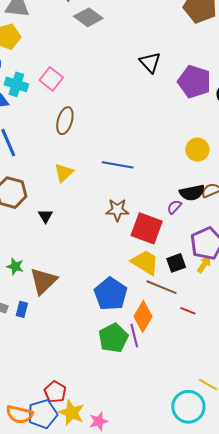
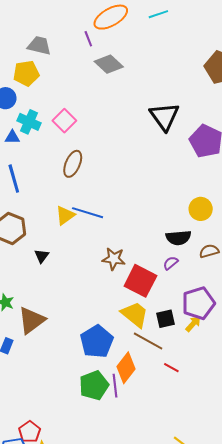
black triangle: (150, 62) -> (164, 116), size x1.4
blue line: (118, 165) -> (88, 213), moved
black semicircle: (192, 193) -> (178, 238), moved

